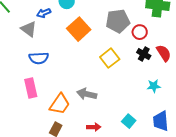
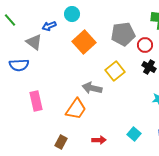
blue semicircle: (39, 58) -> (19, 65), moved
gray arrow: (87, 94) -> (92, 88), moved
orange trapezoid: (60, 104) -> (76, 109), moved

